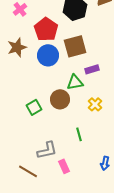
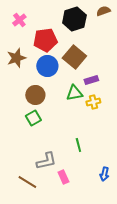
red pentagon: (46, 29) -> (45, 40), turned 30
brown square: (75, 46) -> (74, 57), turned -35
brown circle: (60, 99) -> (35, 95), moved
yellow cross: (95, 104) -> (93, 102), moved, turned 32

